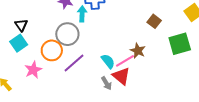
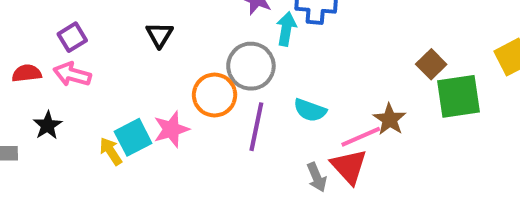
cyan square: (19, 43) -> (133, 137), moved
green square: (180, 44) -> (458, 96), moved
cyan semicircle: (108, 61) -> (310, 110), moved, turned 140
purple line: (74, 63) -> (256, 127), turned -45

